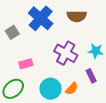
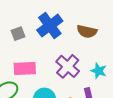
pink rectangle: (26, 64) -> (25, 69), size x1.5

